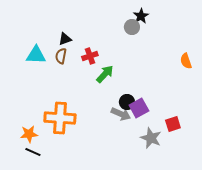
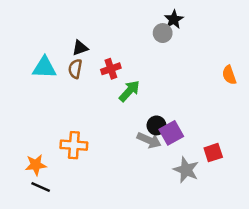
orange cross: (60, 118) -> (74, 145), size x0.7

